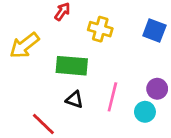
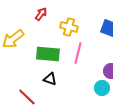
pink line: (112, 97) -> (78, 53), moved

